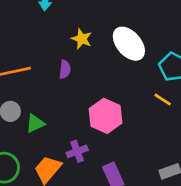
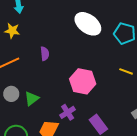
yellow star: (82, 39) -> (12, 31), moved
yellow line: (163, 100) -> (126, 71), moved

